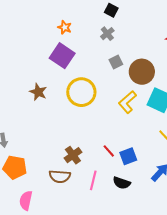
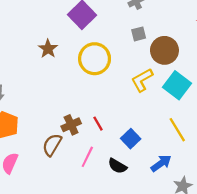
red line: (109, 151) -> (98, 124), moved
blue square: (128, 156) -> (131, 139), turned -36
brown semicircle: (60, 176) -> (52, 145), turned 105

